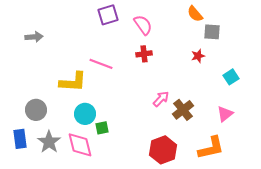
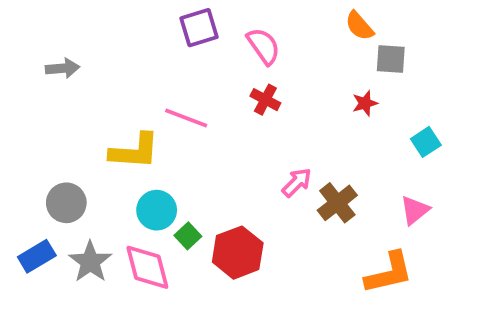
red cross: (144, 54) -> (265, 100), turned 35
green square: (102, 128) -> (188, 236), turned -32
blue rectangle: (20, 139) -> (37, 256), turned 66
red hexagon: (163, 150) -> (238, 253), moved

